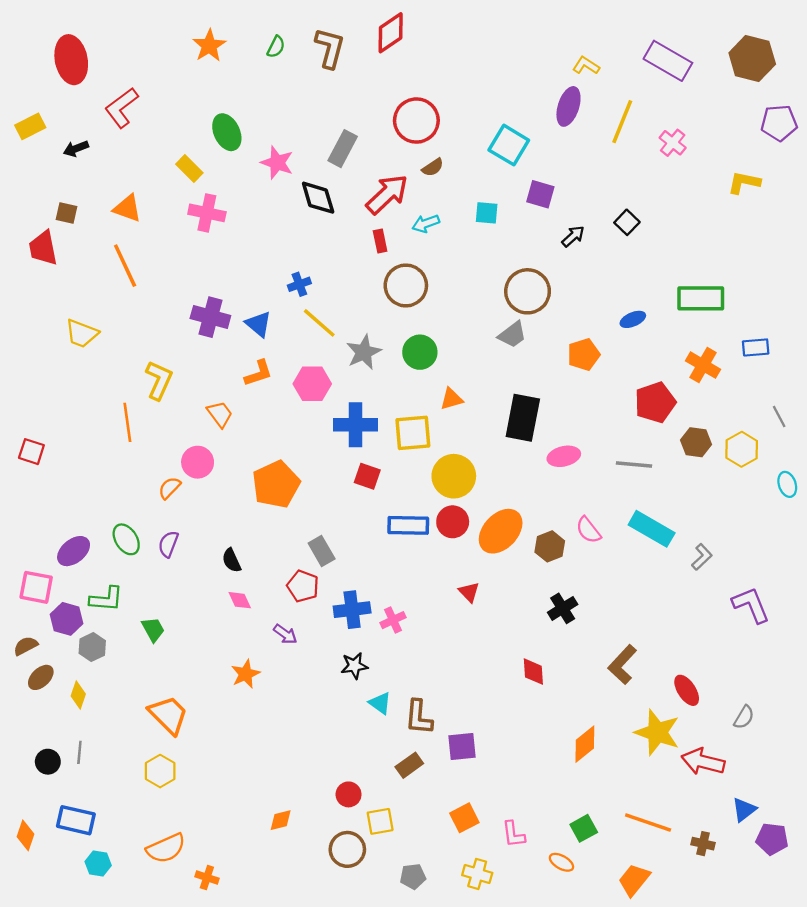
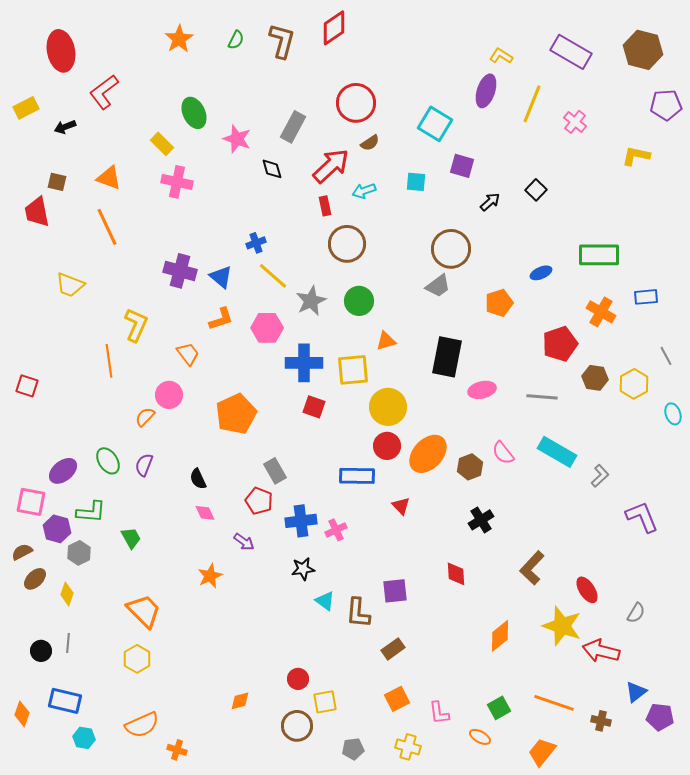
black diamond: (318, 198) -> (272, 169), size x0.7
blue rectangle: (408, 525) -> (357, 476), moved
purple square: (462, 746) -> (395, 591), moved
brown rectangle: (409, 765) -> (393, 649), moved

